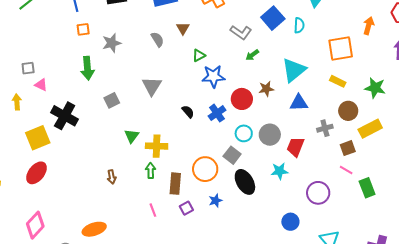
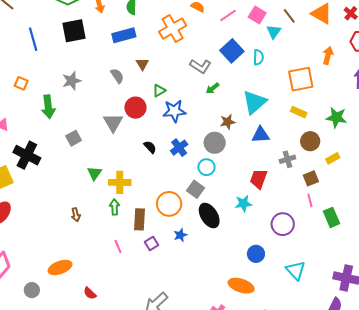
orange square: (83, 29) -> (21, 83), moved, turned 32
red circle: (242, 99) -> (135, 108), moved
yellow rectangle: (370, 129) -> (333, 158), size x0.6
gray circle: (270, 135) -> (215, 143), moved
pink line: (346, 170) -> (310, 200), turned 48

